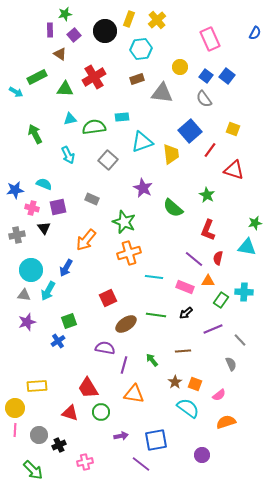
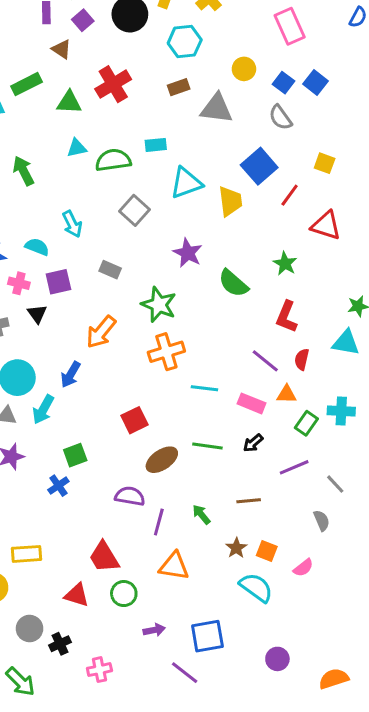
cyan arrow: (68, 155) -> (72, 224), moved
orange semicircle: (226, 422) -> (334, 679), moved

